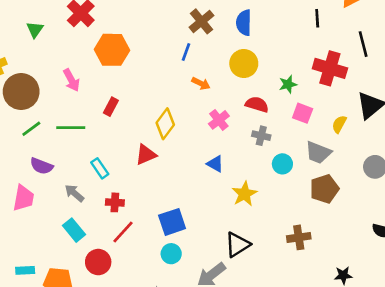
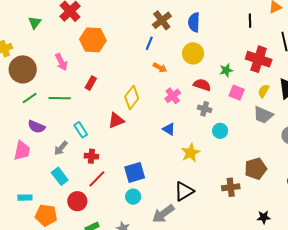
yellow semicircle: (339, 124) -> (264, 91), moved
gray trapezoid: (318, 153) -> (263, 115), moved
brown pentagon: (324, 189) -> (256, 169), moved
gray arrow: (74, 193) -> (61, 148), turned -91
cyan rectangle: (25, 270) -> (25, 198), moved

